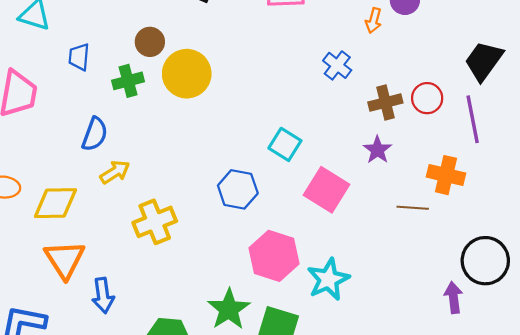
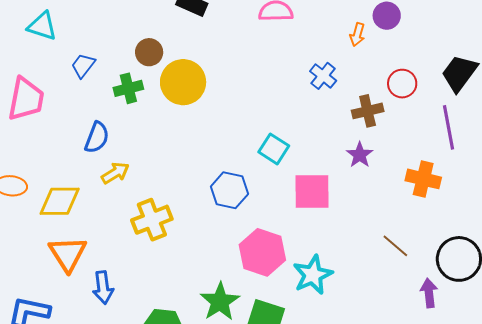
blue trapezoid: (79, 57) -> (83, 65), turned 32
red circle: (427, 98) -> (402, 84), moved
pink square: (326, 190) -> (312, 191), turned -33
brown line: (413, 208) -> (395, 246), moved, turned 36

